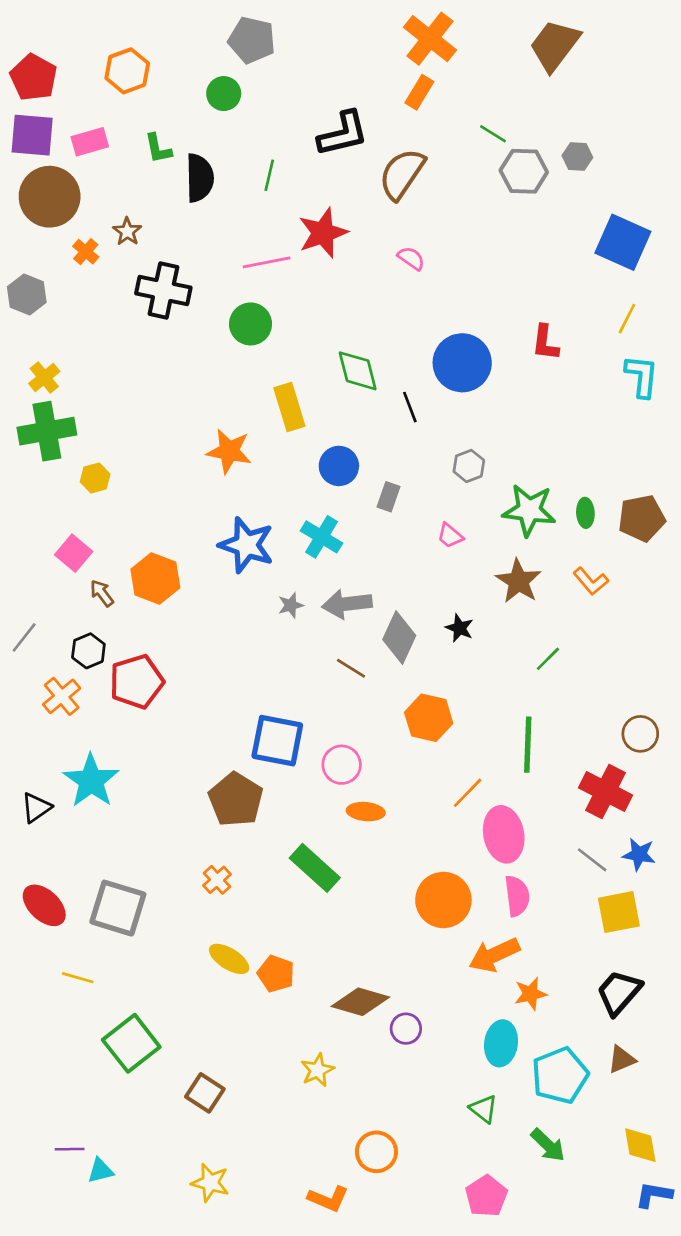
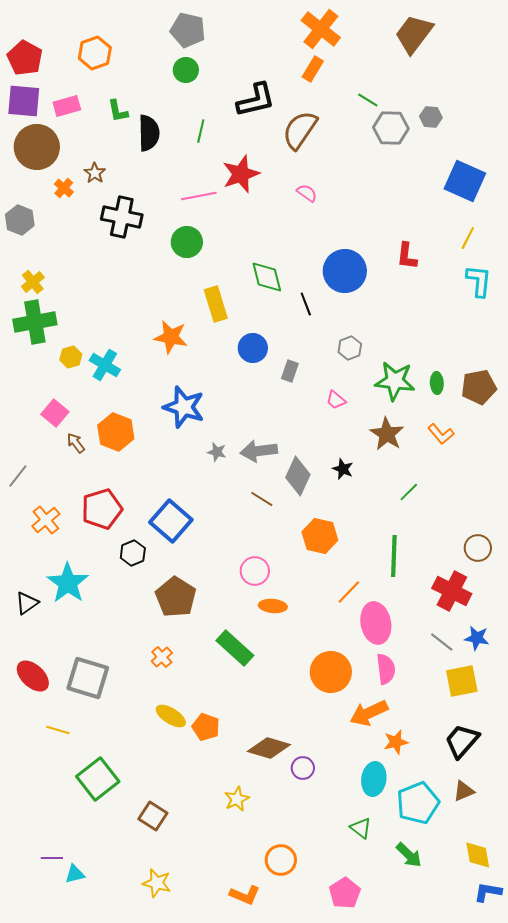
green circle: (224, 94) -> (186, 70), moved
cyan cross: (322, 537) -> (105, 365), moved
gray star: (291, 605) -> (217, 452), turned 30
black hexagon: (88, 651) -> (133, 553), moved
blue square: (277, 741) -> (171, 521), moved, turned 30
pink pentagon: (486, 1196) -> (345, 893), moved

